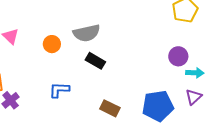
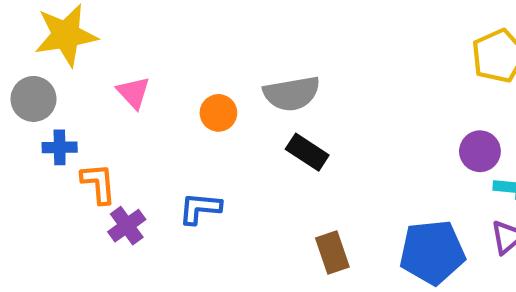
blue L-shape: (59, 90) -> (200, 208), moved
brown rectangle: (110, 108) -> (332, 252), turned 42

